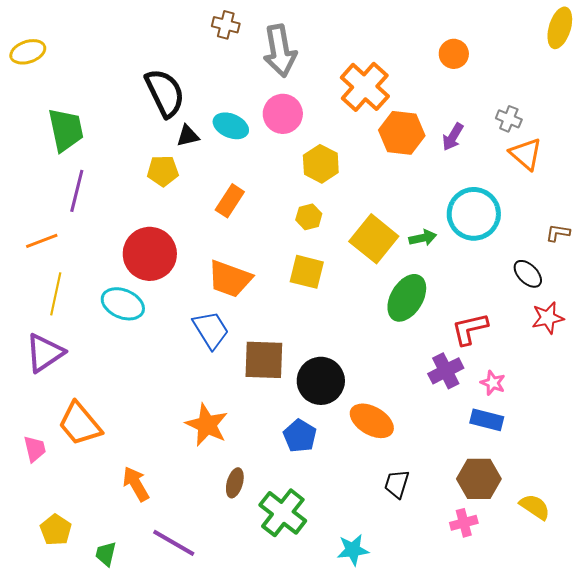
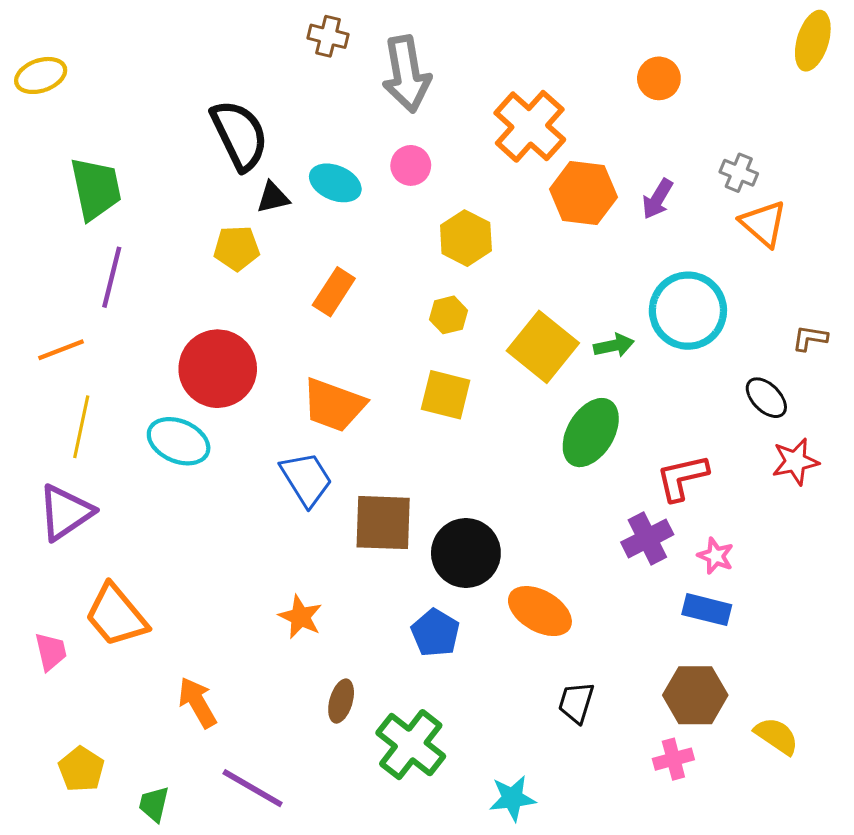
pink circle: (283, 114) -> (411, 165), size x0.7
orange star: (207, 425) -> (300, 617), size x0.7

